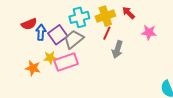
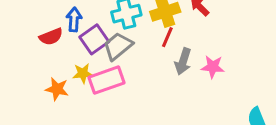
red semicircle: (29, 24) -> (51, 37), moved
blue arrow: (41, 32) -> (74, 19), moved
pink star: (149, 32) -> (213, 67), moved

